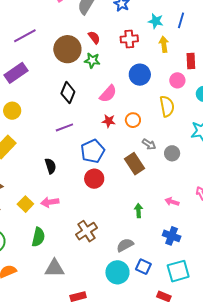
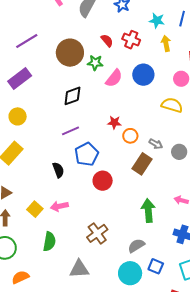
red semicircle: (94, 37) -> (107, 41), moved
red cross: (129, 39) -> (131, 40), turned 30
black diamond: (68, 93) -> (72, 96), turned 50
pink semicircle: (108, 94) -> (114, 78), moved
yellow semicircle: (167, 106) -> (172, 105), turned -60
orange circle: (133, 120) -> (130, 136), moved
blue pentagon: (93, 151) -> (87, 154), moved
brown rectangle: (134, 164) -> (142, 164), turned 70
green arrow: (139, 211) -> (148, 211), size x1.6
gray triangle: (54, 268) -> (79, 269), moved

